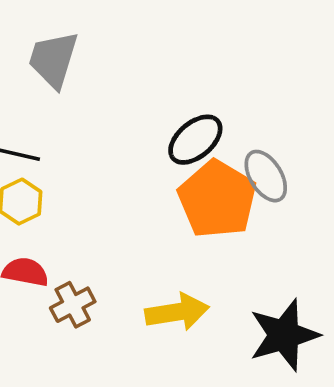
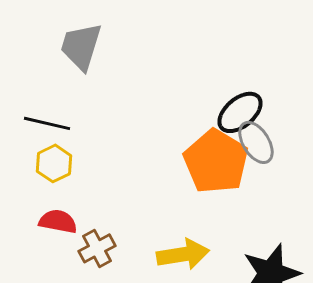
black ellipse: (195, 140) -> (240, 112), moved

